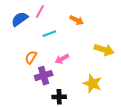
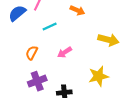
purple cross: (44, 76) -> (37, 81), moved
yellow star: (92, 83) -> (98, 76), turned -30

